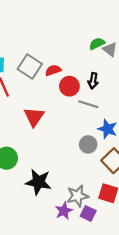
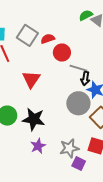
black arrow: (93, 81) -> (85, 79), moved
gray circle: (88, 144) -> (78, 103), size x1.5
black star: (38, 182) -> (34, 119), moved
purple star: (64, 211) -> (38, 146), moved

